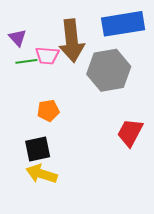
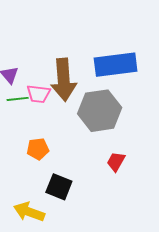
red trapezoid: (130, 133) -> (116, 162), moved, size x0.7
black square: (38, 149) -> (59, 187), moved, turned 32

